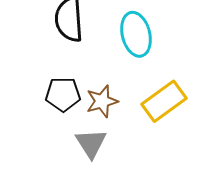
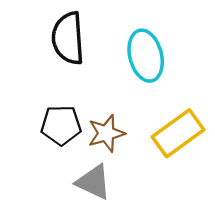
gray triangle: (91, 143) -> (93, 182), turned -32

